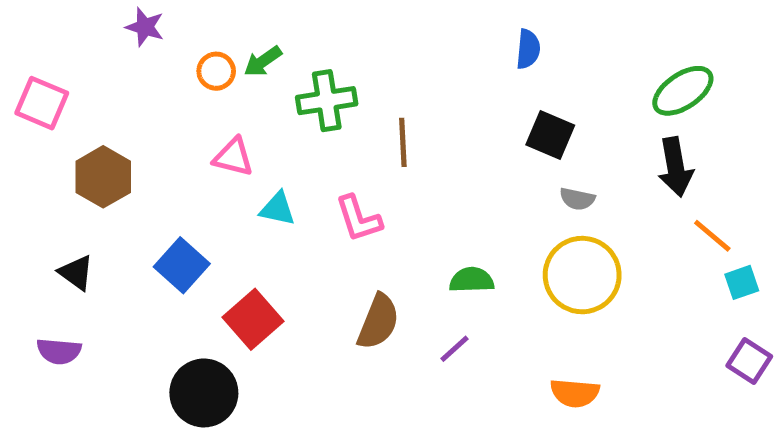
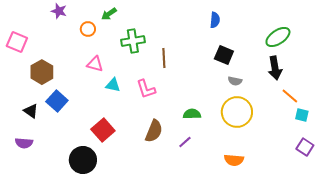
green arrow: (263, 61) -> (109, 14), moved
blue square: (182, 265) -> (57, 101), moved
cyan square: (742, 282) -> (302, 115), turned 32

